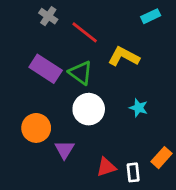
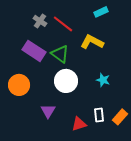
gray cross: (48, 16) -> (40, 21), moved
cyan rectangle: (151, 16) -> (101, 12), moved
orange circle: (36, 128) -> (19, 85), moved
white rectangle: (133, 172) -> (99, 115), moved

